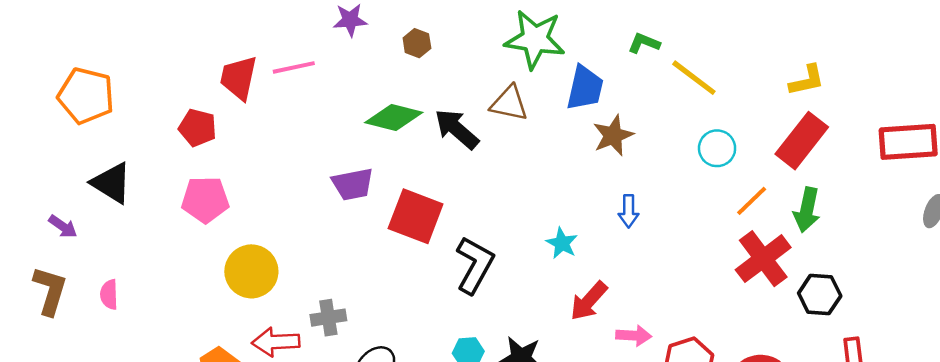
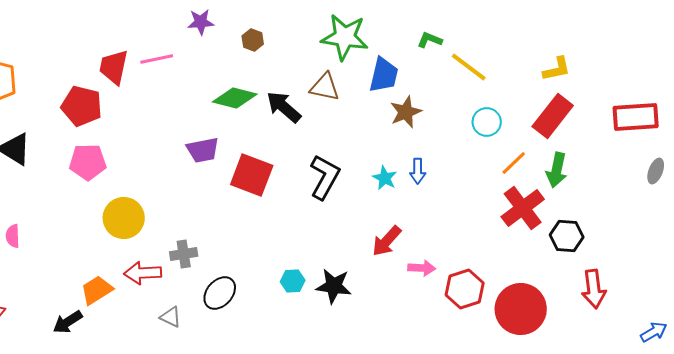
red pentagon: (198, 128) -> (82, 106), size x1.4
cyan star: (562, 243) -> (385, 178), moved
black L-shape: (475, 265) -> (325, 177), moved

